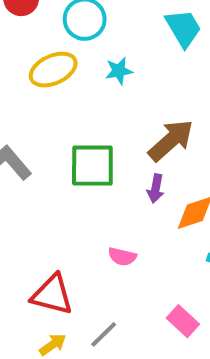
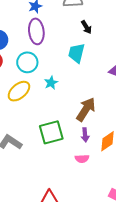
cyan trapezoid: (183, 28) -> (76, 53), turned -120
pink semicircle: (122, 257) -> (82, 159), moved

